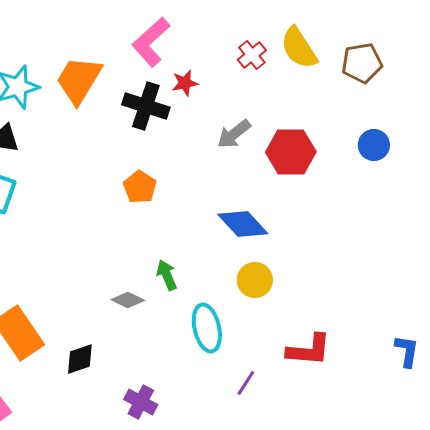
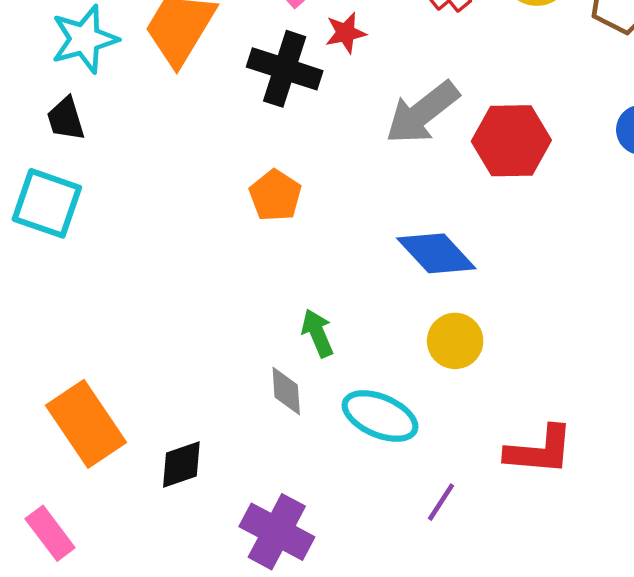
gray arrow: (234, 134) -> (422, 113), size x1.4
gray diamond: (128, 300) -> (286, 391), moved, turned 60
cyan ellipse: (207, 328) -> (380, 416), turned -54
purple cross: (141, 402) -> (277, 532), size x1.4

